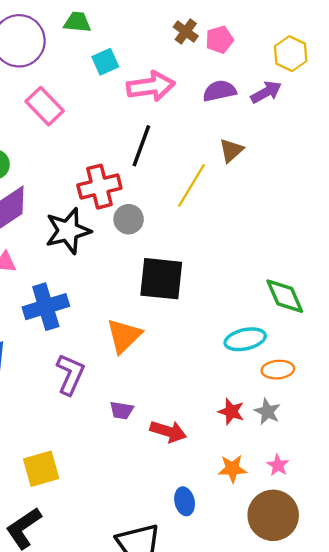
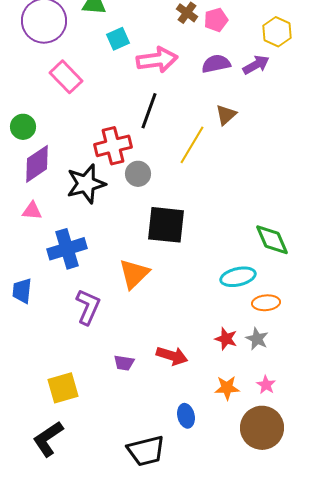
purple trapezoid: (122, 410) -> (124, 363), moved

